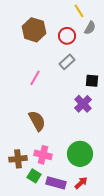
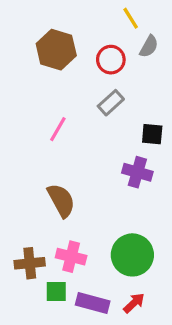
purple cross: (83, 104) -> (137, 172), turned -30
green square: (34, 176) -> (56, 291), turned -32

